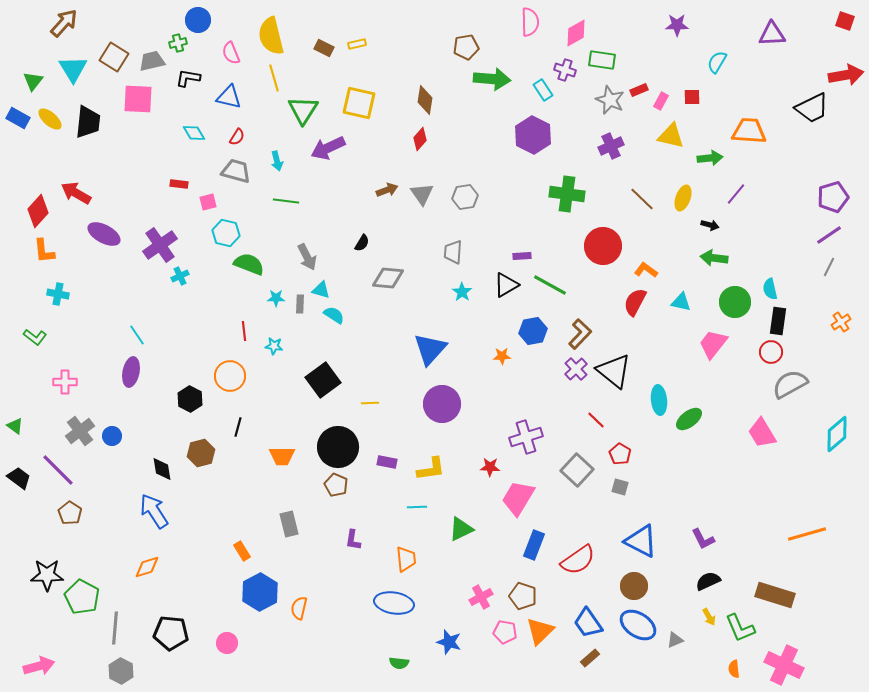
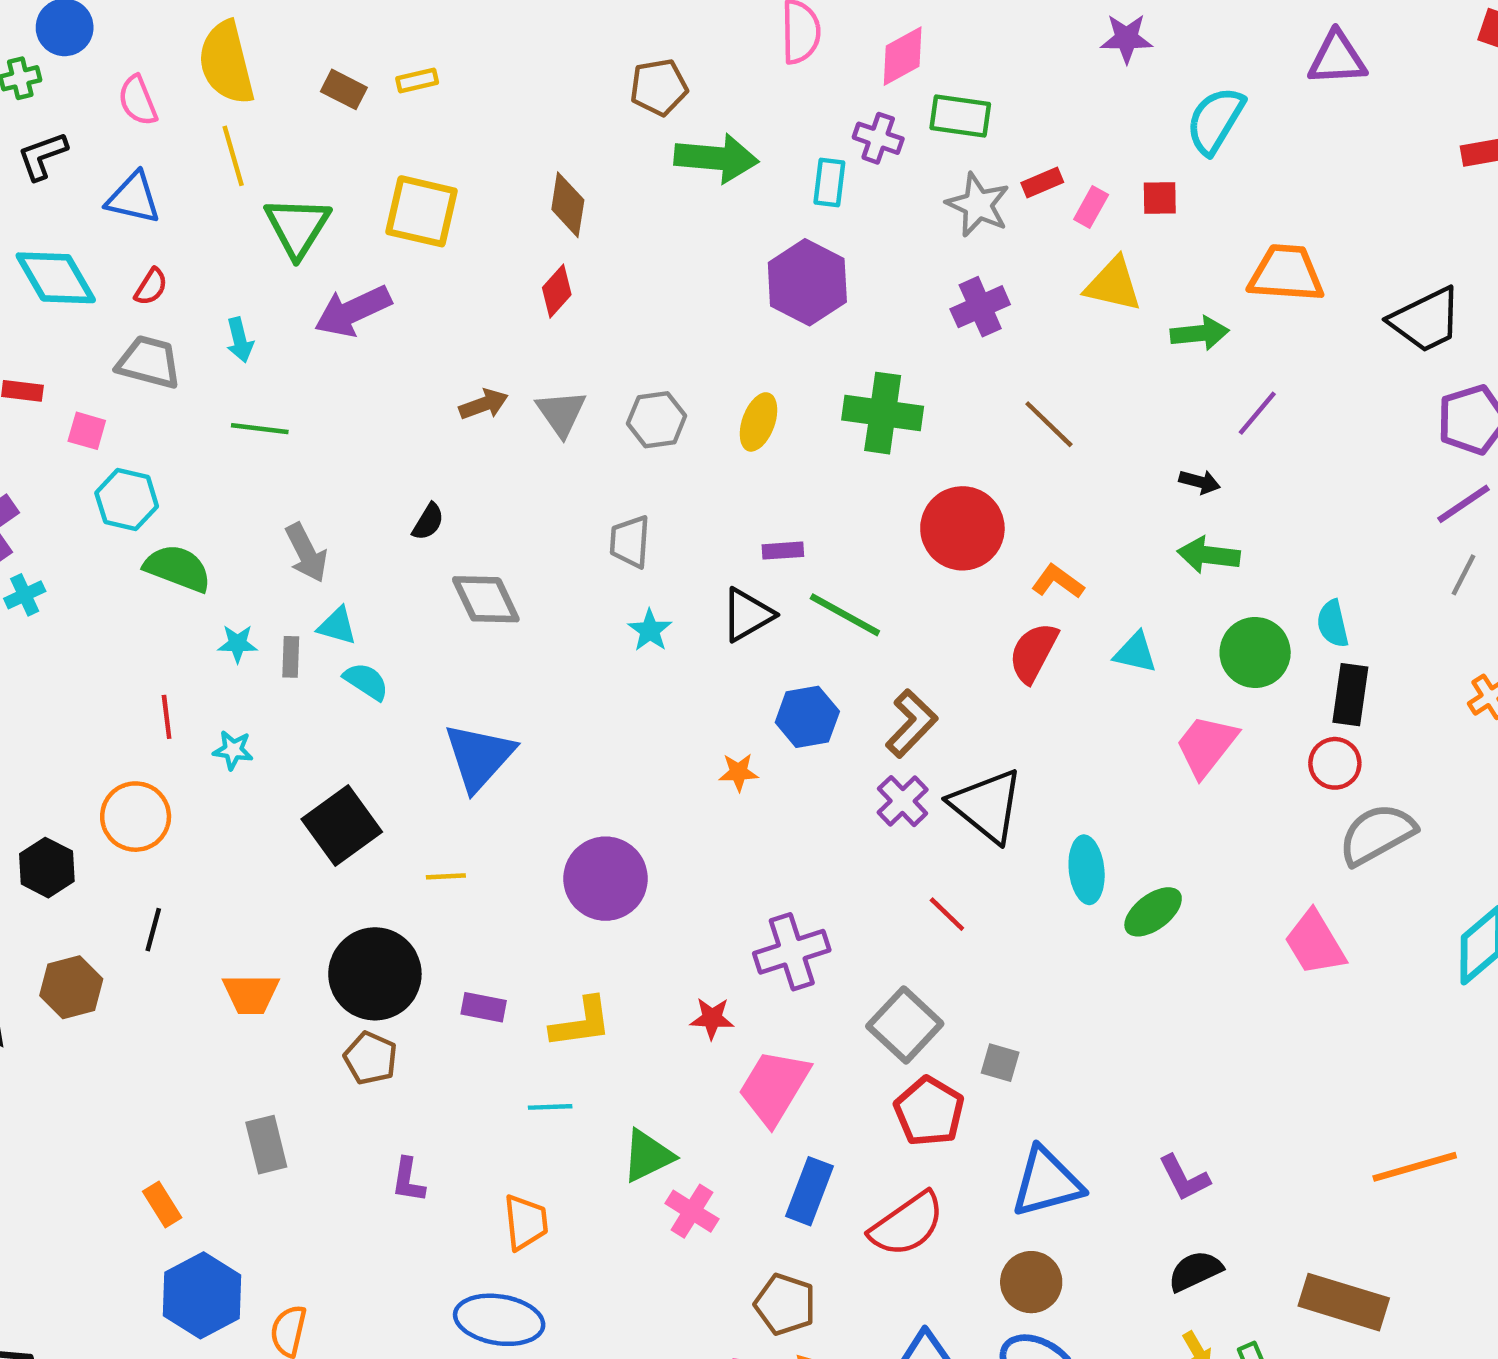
cyan semicircle: (717, 62) -> (1215, 120), size x1.4
black L-shape: (188, 78) -> (42, 156), turned -30
cyan rectangle: (543, 90) -> (829, 183), turned 40
black trapezoid: (812, 108) -> (1426, 320), moved
cyan diamond: (194, 133) -> (56, 278), size x1.6
yellow ellipse: (683, 198) -> (758, 422), moved
pink square: (208, 202) -> (87, 431), turned 30
gray diamond: (388, 278) -> (486, 599), turned 60
blue triangle: (430, 349) -> (479, 757), moved
red pentagon: (620, 454) -> (929, 1111), moved, size x1.4
blue triangle: (641, 541) -> (1047, 1182), turned -42
pink cross: (481, 597) -> (692, 1211), moved, turned -30

